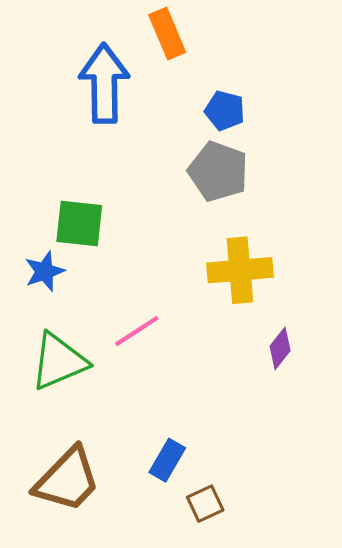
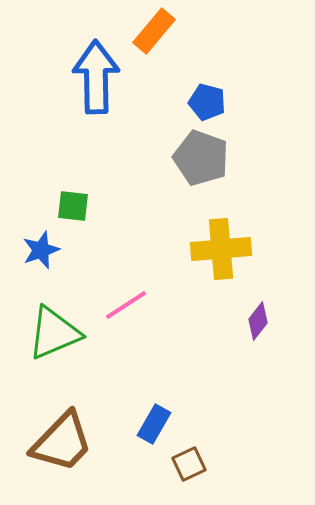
orange rectangle: (167, 34) -> (154, 31), turned 63
green square: (79, 224) -> (73, 206), size x0.7

